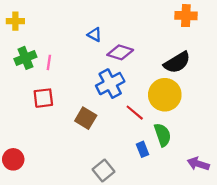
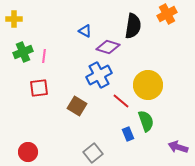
orange cross: (186, 16) -> (167, 14), turned -30
black semicircle: (177, 62) -> (133, 26), moved, turned -50
red circle: (13, 159) -> (28, 152), moved

